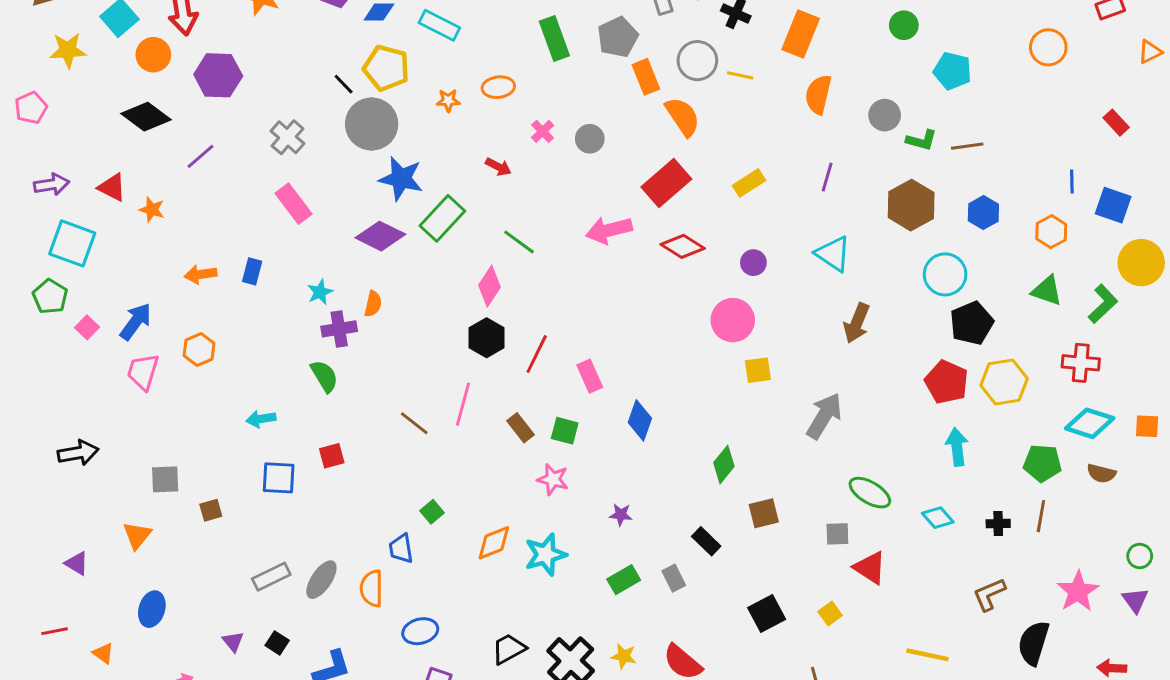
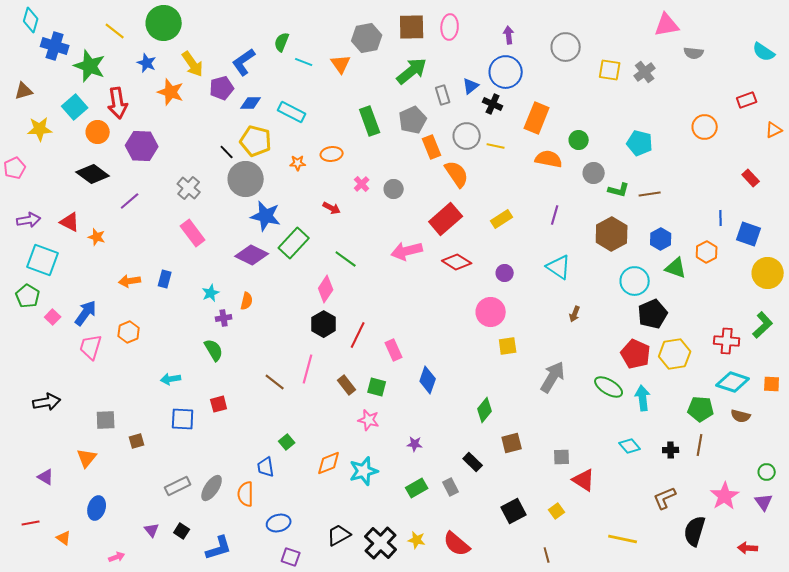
green circle: (904, 25) -> (579, 140), moved
orange semicircle: (818, 95) -> (549, 159), turned 88
green triangle: (1047, 291) -> (676, 268), moved
green L-shape: (1103, 304) -> (763, 325), moved
brown arrow: (857, 323) -> (575, 314), size x0.6
purple cross: (339, 329) -> (224, 318), size x0.7
green ellipse: (870, 493) -> (609, 387), moved

